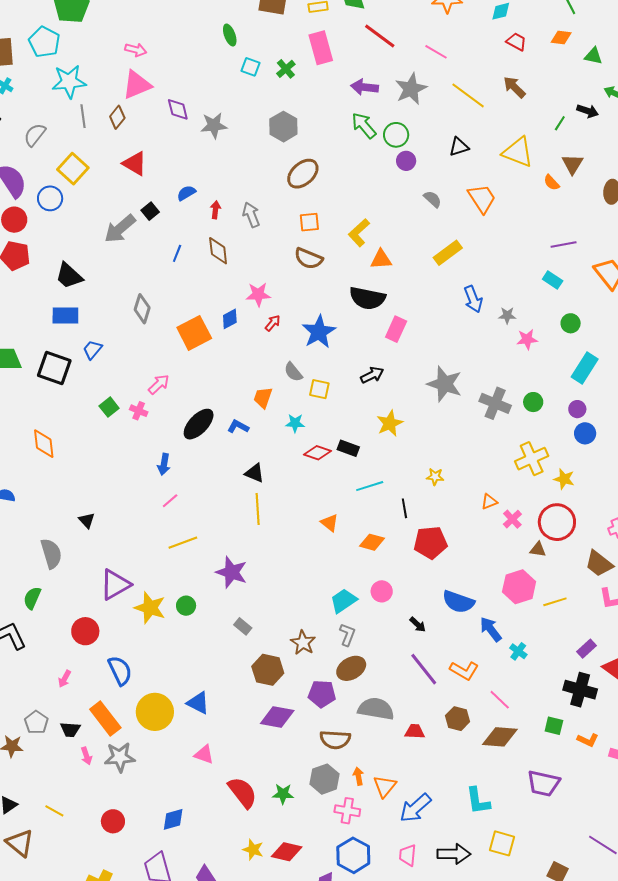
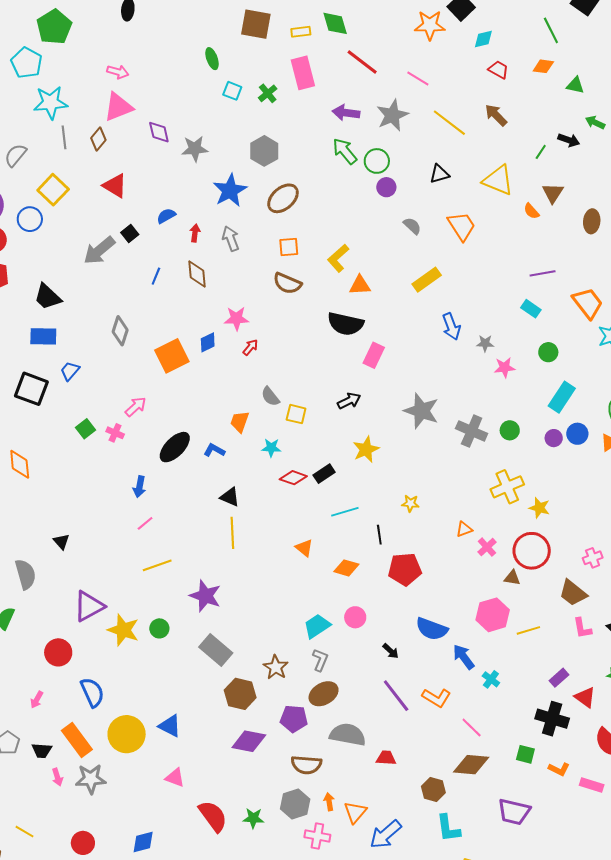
blue star: (319, 332) -> (230, 190), moved
blue circle: (585, 433) -> (577, 434), moved
black rectangle: (348, 448) -> (324, 474), turned -55
gray rectangle: (243, 626) -> (216, 650), size x1.8
brown hexagon: (458, 719) -> (433, 789), moved

